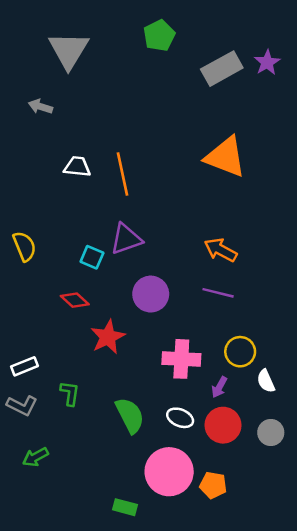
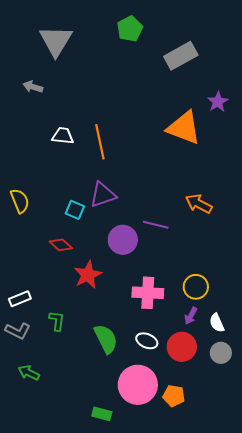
purple star: (267, 62) -> (218, 102), moved
orange arrow: (221, 250) -> (199, 204), moved
purple line: (218, 293) -> (156, 225), moved
white semicircle: (266, 381) -> (217, 323), moved
purple arrow: (219, 387) -> (191, 316), moved
green arrow: (36, 457) -> (29, 373), turned 55

